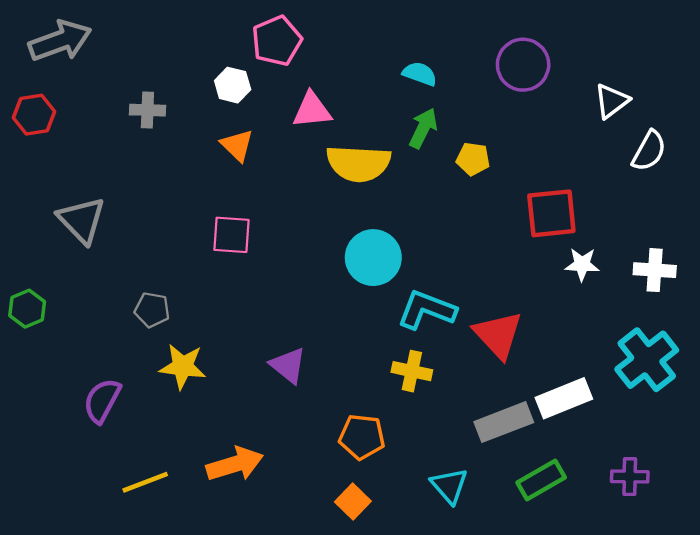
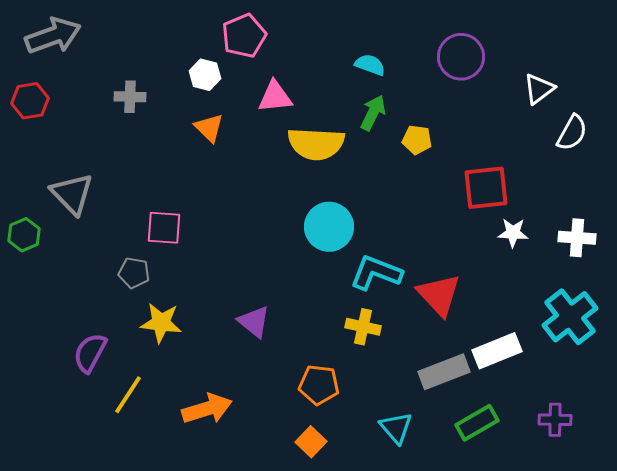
pink square: (231, 235) -> (164, 228), moved
green hexagon: (27, 309) -> (24, 235), moved
yellow line: (145, 482) -> (128, 395), moved, turned -36

